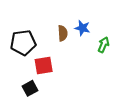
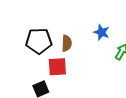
brown semicircle: (63, 33) -> (67, 43), moved

